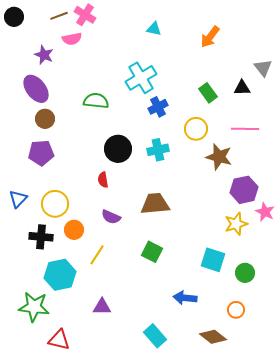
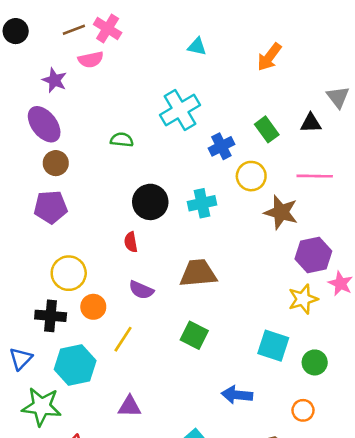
green semicircle: (96, 101) -> (122, 140), size x0.7
blue cross: (158, 107) -> (221, 146), moved
blue triangle: (18, 199) -> (21, 359), moved

